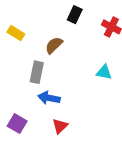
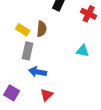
yellow rectangle: (16, 33) -> (23, 30), moved
brown semicircle: (54, 45) -> (42, 29), turned 140

